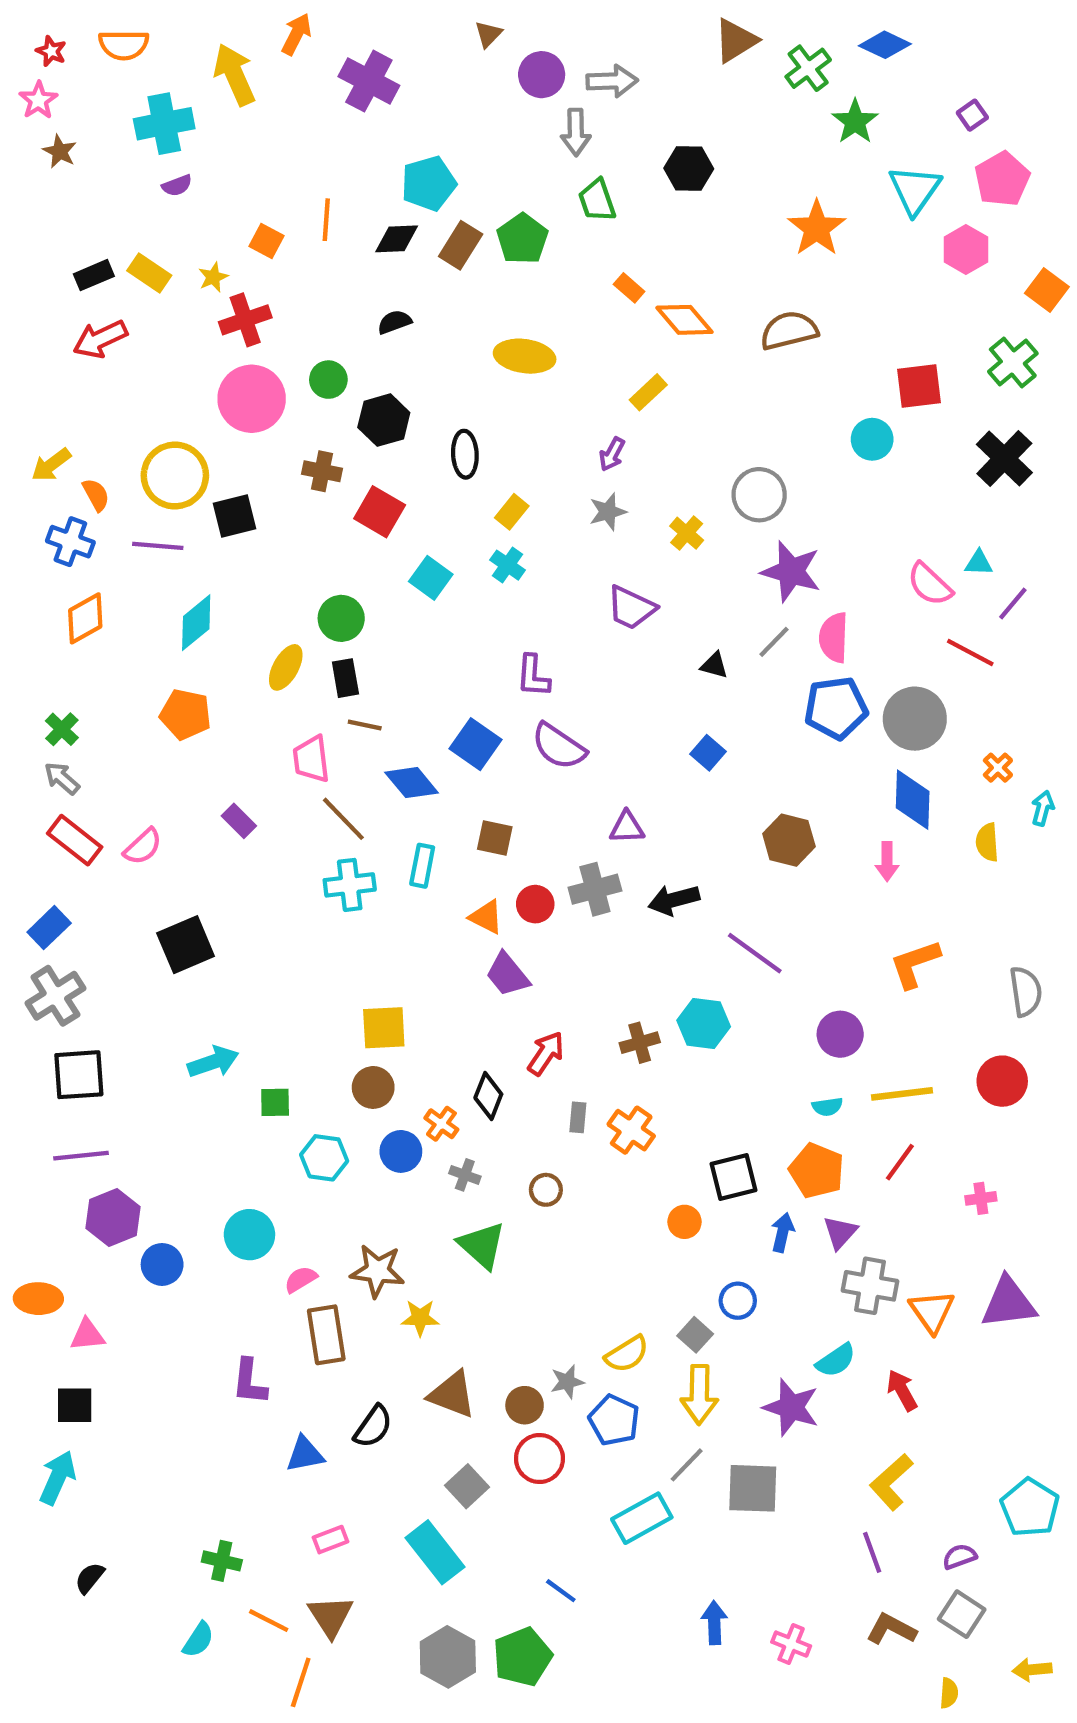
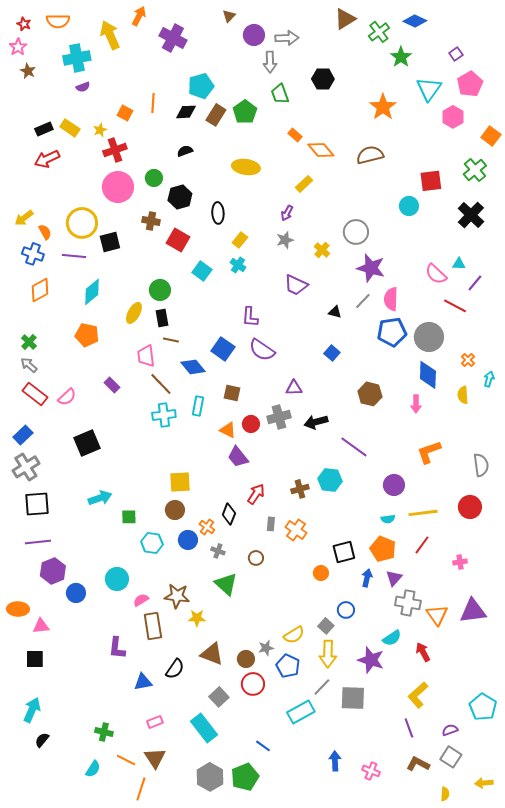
cyan arrow: (58, 1478) -> (32, 710), moved

